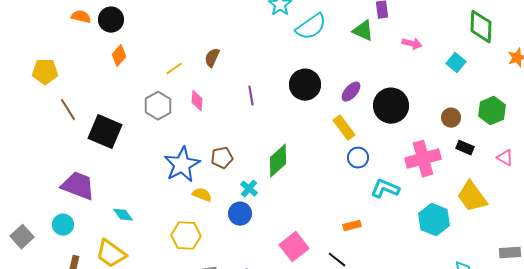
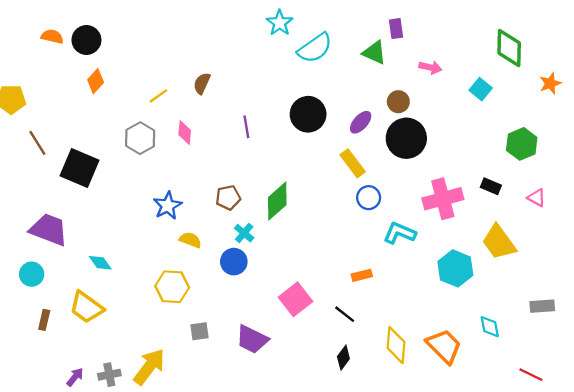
brown circle: (451, 118) -> (398, 102), moved
brown pentagon: (222, 158) -> (228, 198), moved
blue star: (182, 165) -> (168, 206), size x0.7

